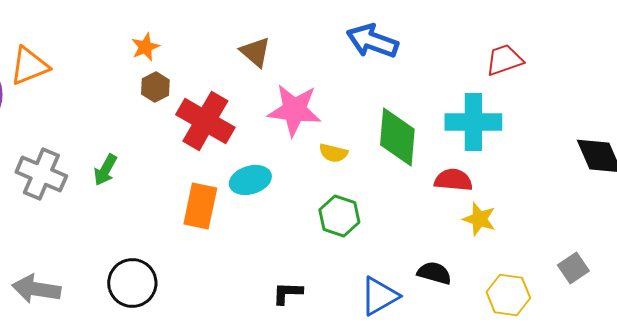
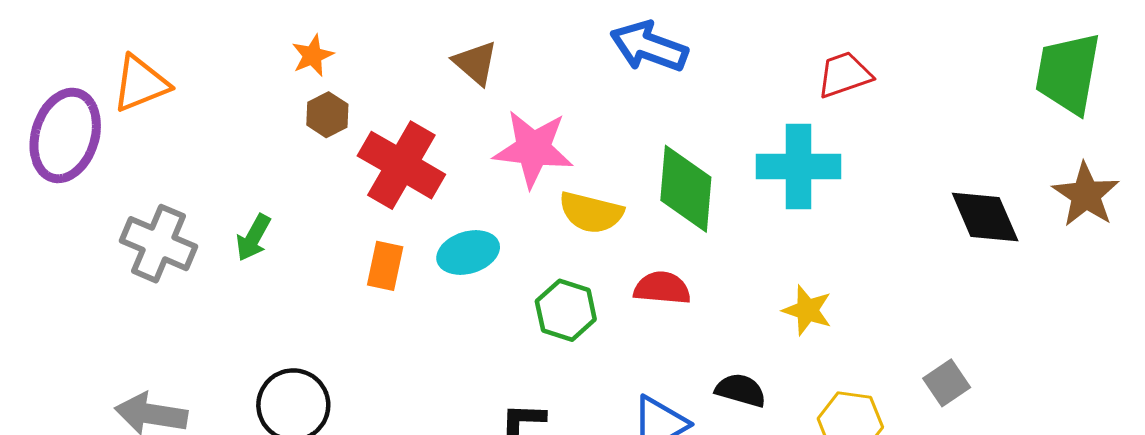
yellow semicircle: (333, 153) -> (591, 212), size x1.5
red semicircle: (453, 180) -> (662, 288), moved
orange rectangle: (200, 206) -> (385, 266), moved, size x0.7
green hexagon: (339, 216) -> (566, 310), moved

